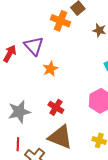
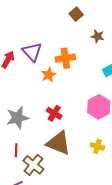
orange cross: (61, 21) -> (65, 58), moved, turned -30

